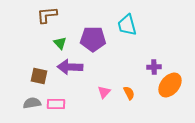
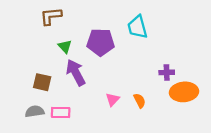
purple arrow: (70, 67) -> (76, 72), turned 60
orange ellipse: (170, 85) -> (184, 92), turned 45

